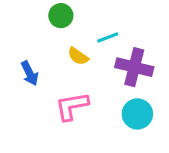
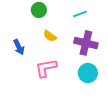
cyan line: (108, 37) -> (80, 14), moved

